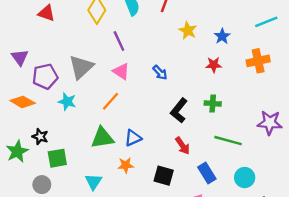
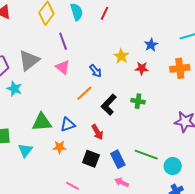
yellow star: (188, 30) -> (121, 56), moved
orange line: (111, 101) -> (84, 93), moved
green line: (228, 141) -> (146, 155), moved
red arrow: (182, 146) -> (97, 132), moved
blue rectangle: (207, 173) -> (118, 159), moved
cyan circle: (245, 178) -> (173, 166), moved
cyan triangle: (93, 182) -> (25, 150), moved

